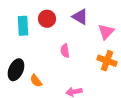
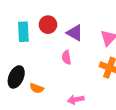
purple triangle: (80, 17) -> (75, 33), moved
orange semicircle: (36, 81) -> (37, 88), turned -32

